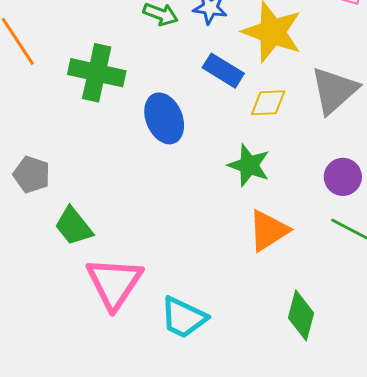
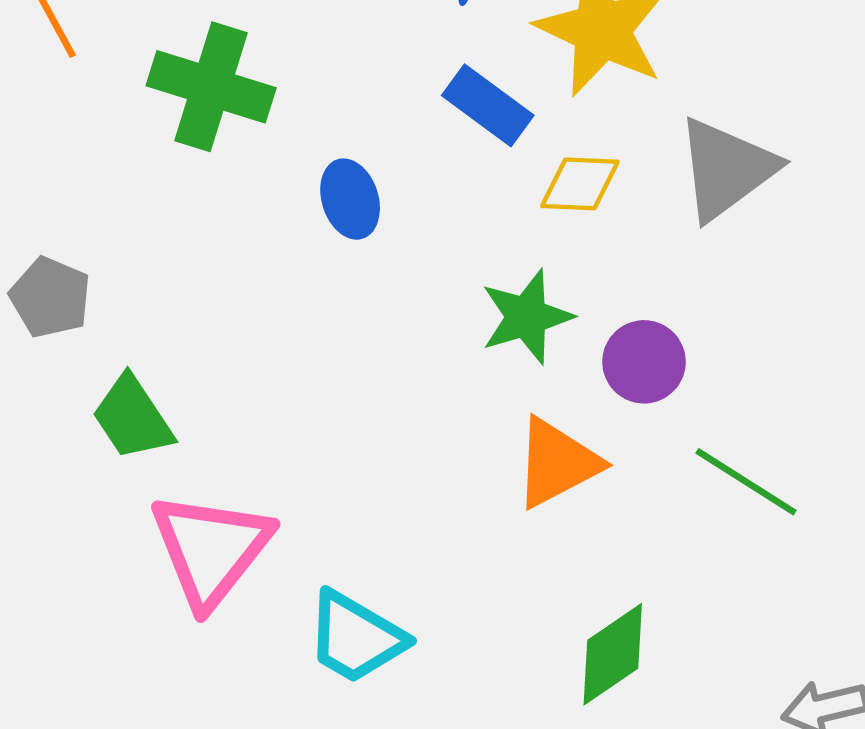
blue ellipse: (164, 118) -> (350, 199), size x0.7
green star: (249, 165) -> (527, 317), turned 30
purple circle: (343, 177) -> (644, 362), moved
green diamond: (301, 315) -> (613, 654), turned 36

